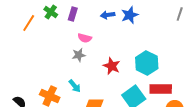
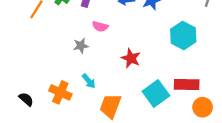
gray star: (79, 55) -> (81, 46), moved
cyan hexagon: (147, 63) -> (183, 36), moved

